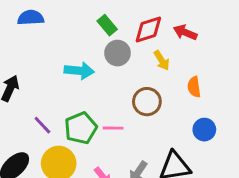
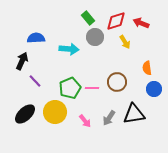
blue semicircle: (31, 18) -> (36, 38), moved
orange semicircle: (194, 87) -> (147, 68), moved
brown circle: (147, 102) -> (117, 82), moved
purple line: (42, 125) -> (35, 81), moved

